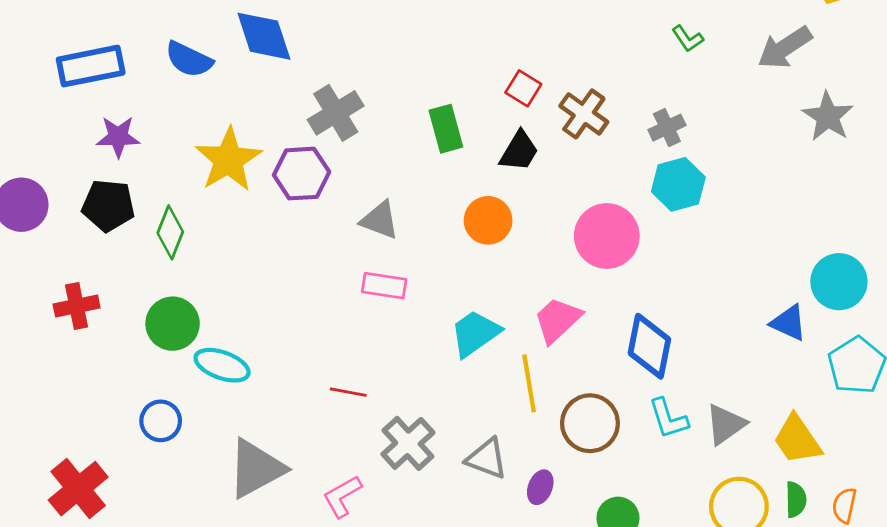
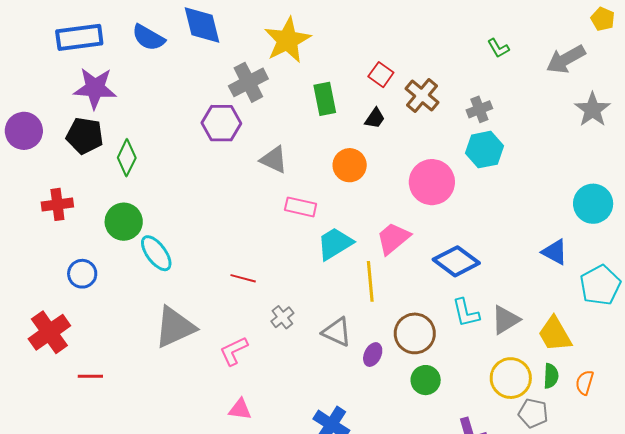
purple star: (118, 137) -> (95, 88), size x1.4
black trapezoid: (519, 151) -> (375, 118), size x0.7
yellow star: (228, 160) -> (287, 40), moved
cyan circle: (839, 282) -> (593, 204), moved
pink rectangle: (384, 286) -> (301, 207), moved
blue diamond: (649, 346) -> (456, 261), turned -69
cyan ellipse: (222, 365) -> (156, 253), turned 30
blue circle: (161, 421) -> (82, 274), moved
brown circle: (590, 423) -> (415, 333), moved
gray cross: (408, 443) -> (282, 317), size x0.6

